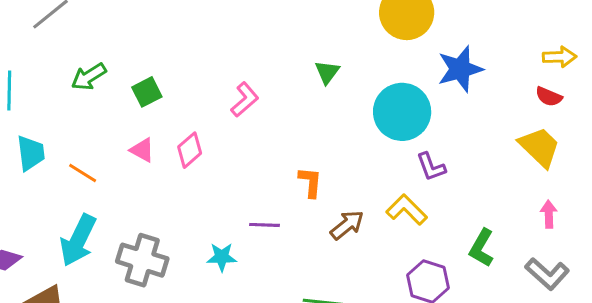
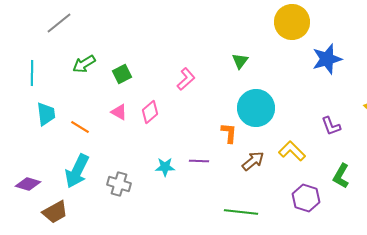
cyan circle: (402, 112) -> (256, 108), moved
purple L-shape: (431, 167) -> (331, 126), moved
cyan star: (222, 257) -> (165, 167), moved
gray cross: (142, 260) -> (119, 184), size x0.7

